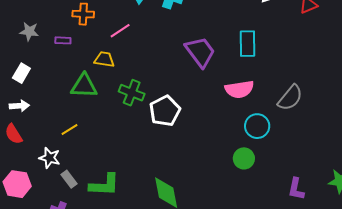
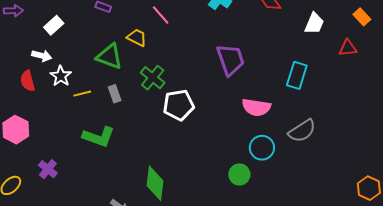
pink line: (120, 31) -> (161, 15), turned 65
cyan rectangle: (248, 44) -> (297, 75), moved
white star: (50, 158) -> (61, 76), moved
gray rectangle: (69, 179) -> (115, 94), moved
green L-shape: (104, 185) -> (99, 137), moved

